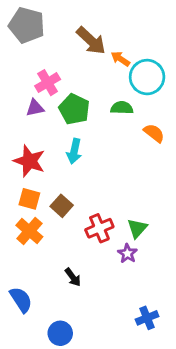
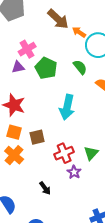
green semicircle: (122, 108) -> (80, 67), turned 49
cyan arrow: (74, 151) -> (67, 107), moved, size x1.4
brown square: (62, 206) -> (37, 137), turned 35
purple star: (127, 253) -> (74, 172), moved

